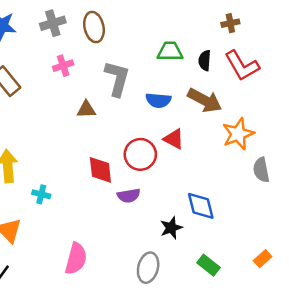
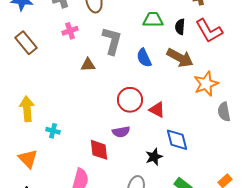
blue semicircle: (158, 100) -> (144, 58), turned 60
red triangle: (174, 139) -> (157, 110), moved
red diamond: (100, 170) -> (99, 150), moved

